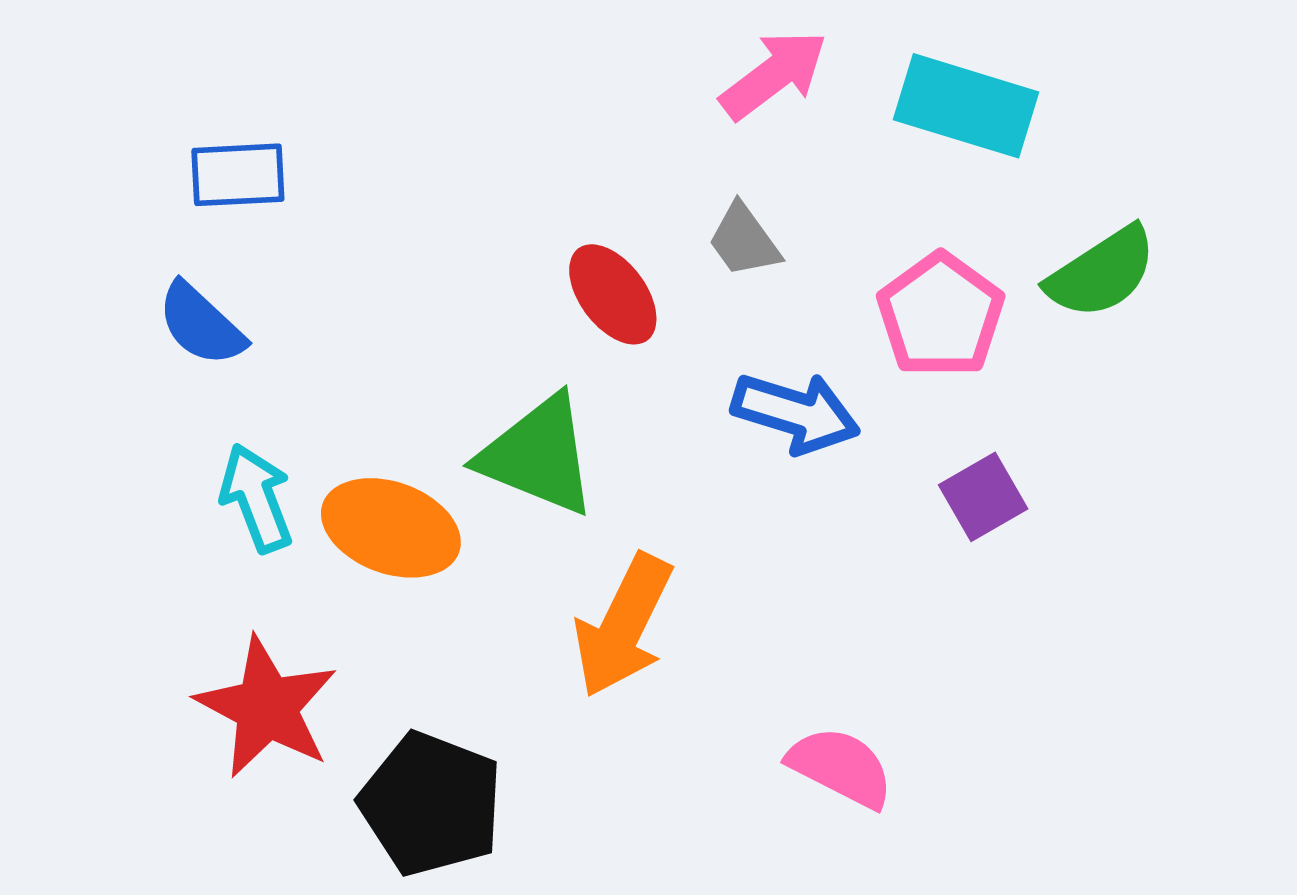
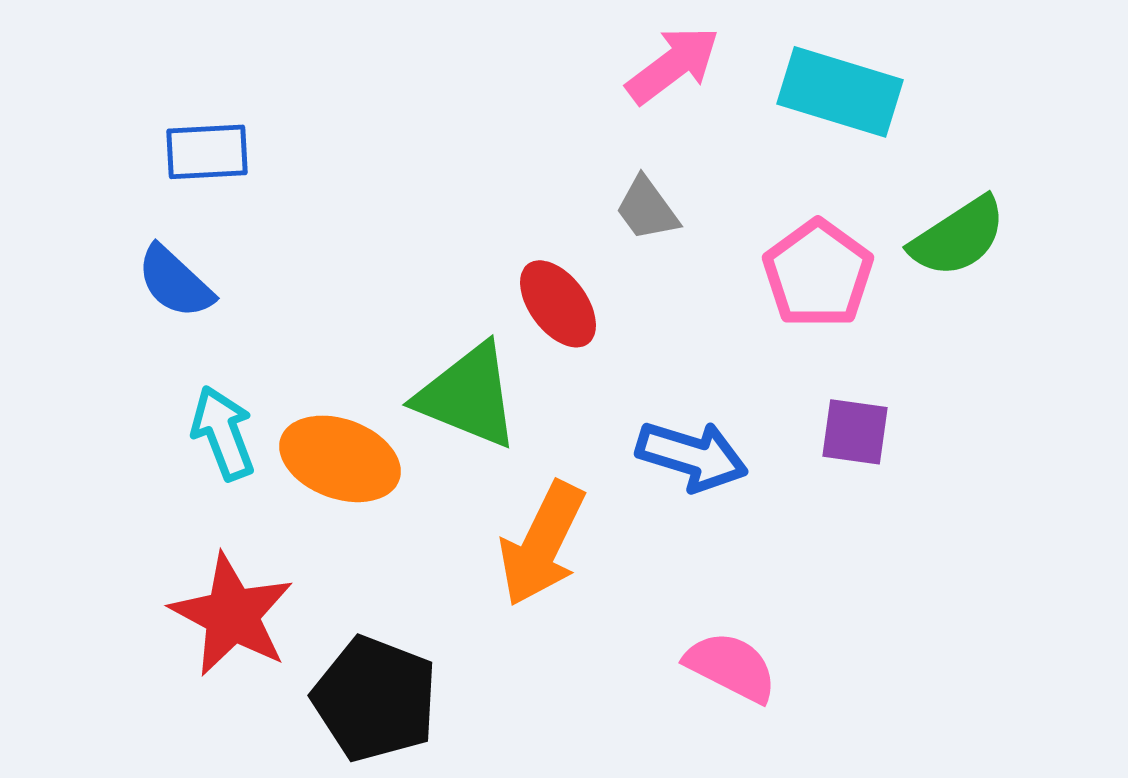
red ellipse: (613, 294) -> (558, 304), moved
blue arrow: (796, 413) -> (692, 456), moved
purple square: (983, 497) -> (855, 432), turned 38

